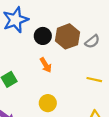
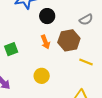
brown hexagon: (67, 36) -> (69, 40), moved
gray semicircle: (92, 41) -> (86, 20), moved

